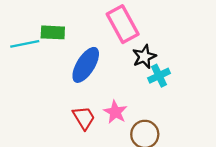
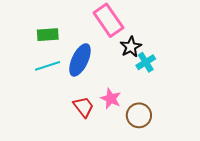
cyan line: (25, 44) -> (47, 66), moved

